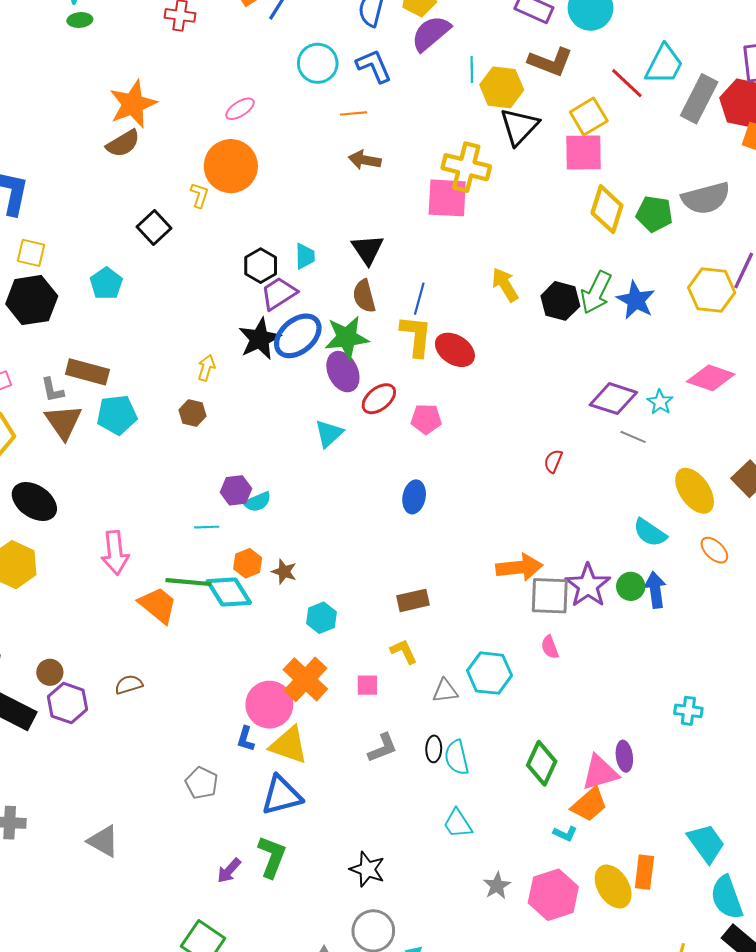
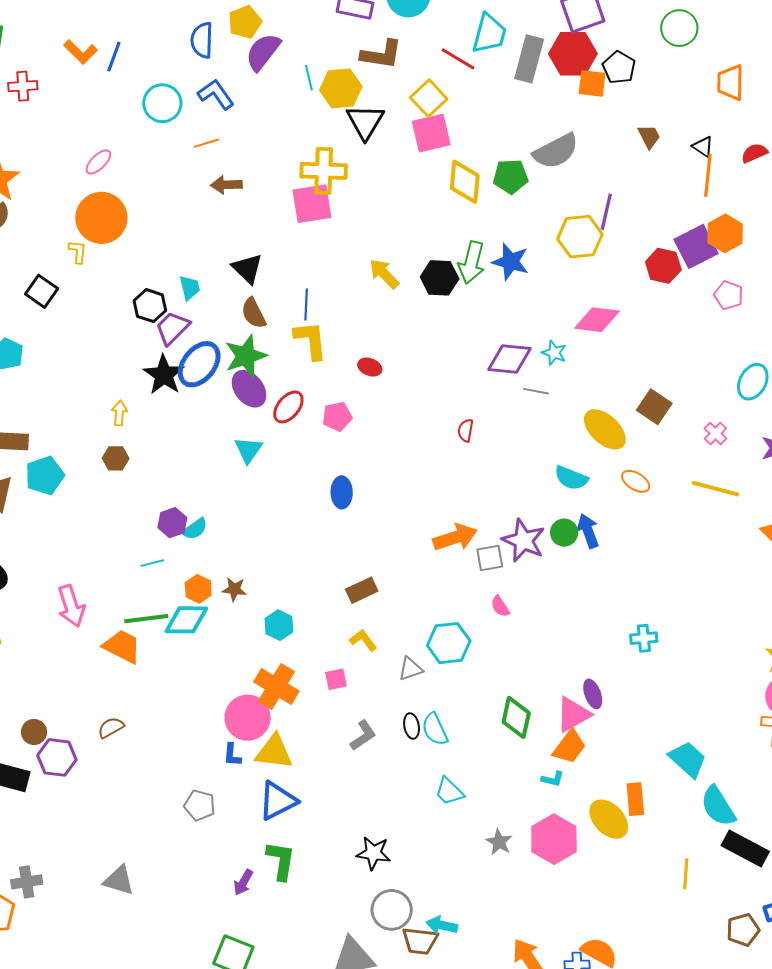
red ellipse: (455, 350) -> (370, 367), moved, size x0.6
cyan diamond: (229, 592) -> (186, 620), turned -45
gray square: (550, 596) -> (490, 558), size x0.7

